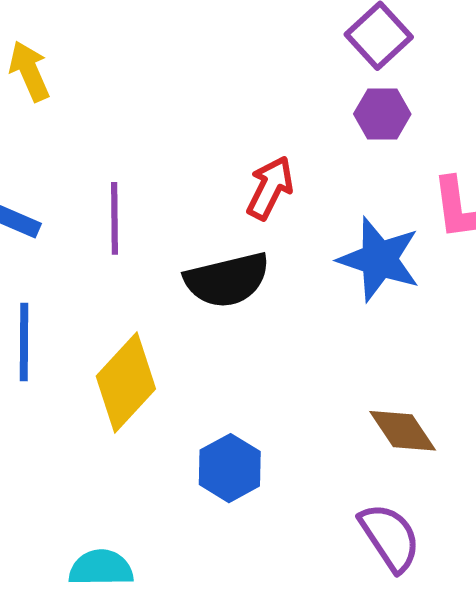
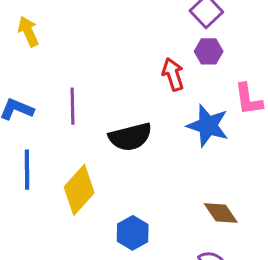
red arrow: (270, 188) -> (173, 74), moved, turned -44

